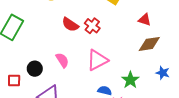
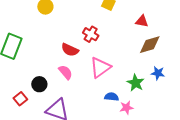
red semicircle: (70, 25) -> (70, 50), moved
blue star: (163, 73) -> (158, 73), moved
red square: (14, 80) -> (20, 99), turned -32

